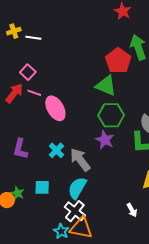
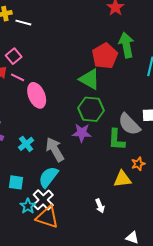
purple star: (105, 140) -> (82, 133), turned -30
cyan cross: (56, 150) -> (26, 144), moved
cyan square: (42, 187) -> (16, 182), moved
cyan star: (61, 231) -> (28, 206), moved

